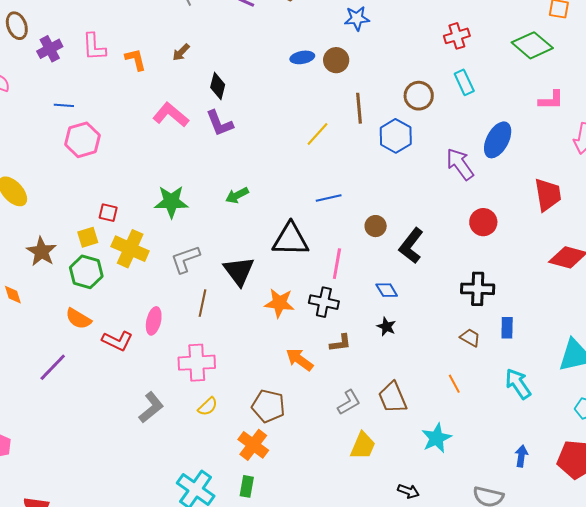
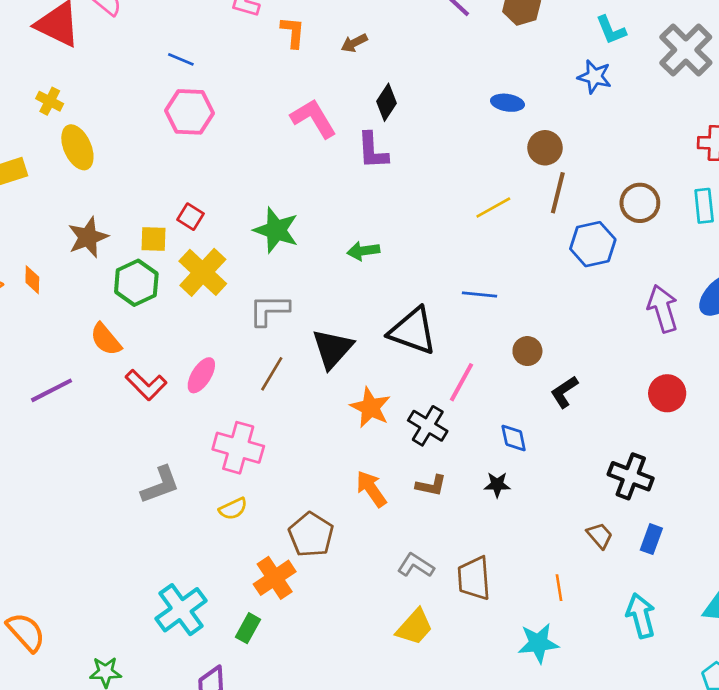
brown circle: (336, 60) -> (545, 148), moved
black L-shape: (411, 246) -> (564, 392), size x0.7
black star: (386, 327) -> (497, 485), turned 30
gray L-shape: (349, 402) -> (416, 565), turned -136
cyan star: (436, 438) -> (538, 643), moved

